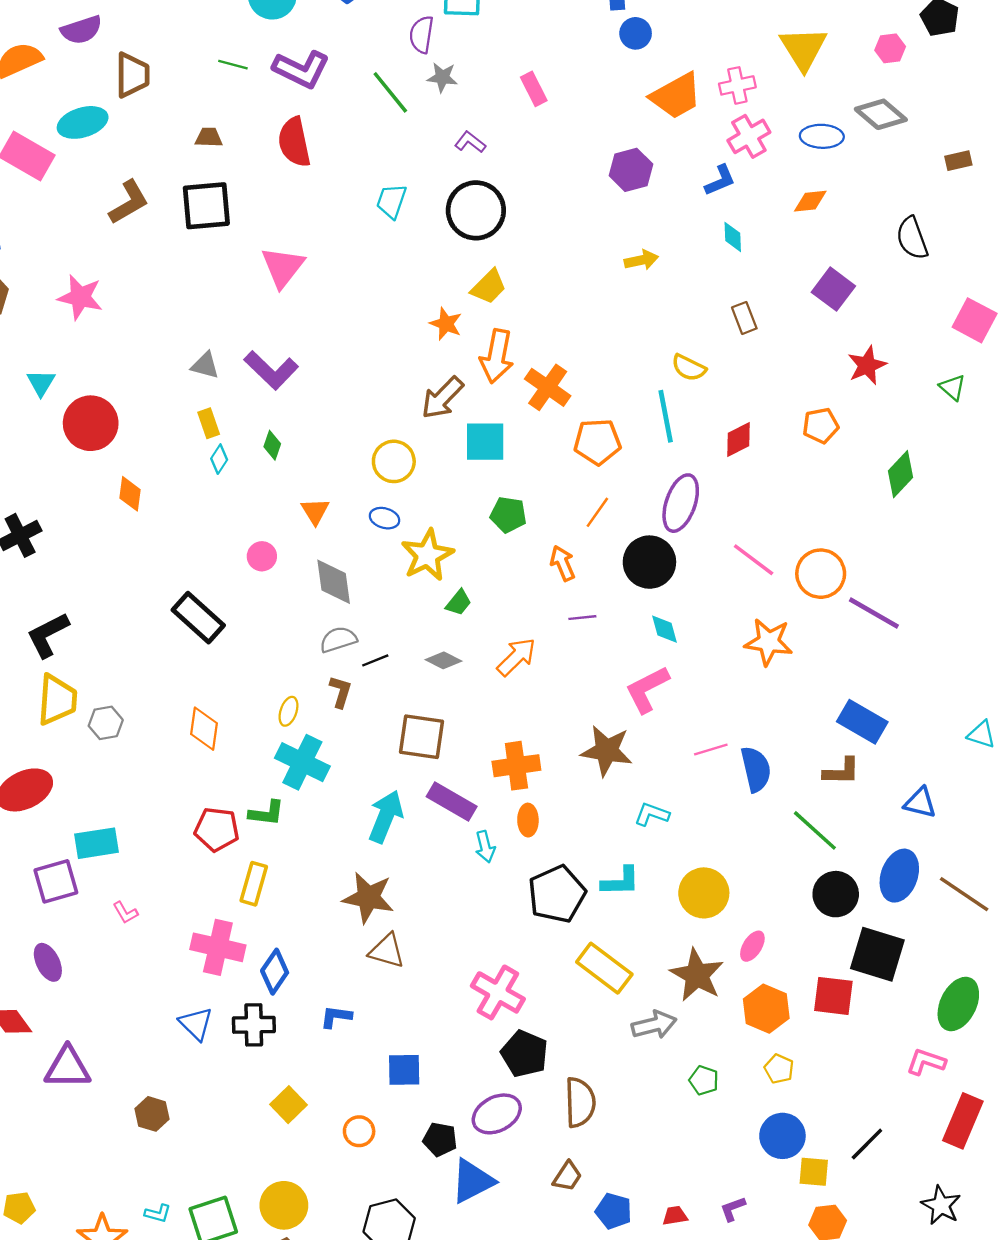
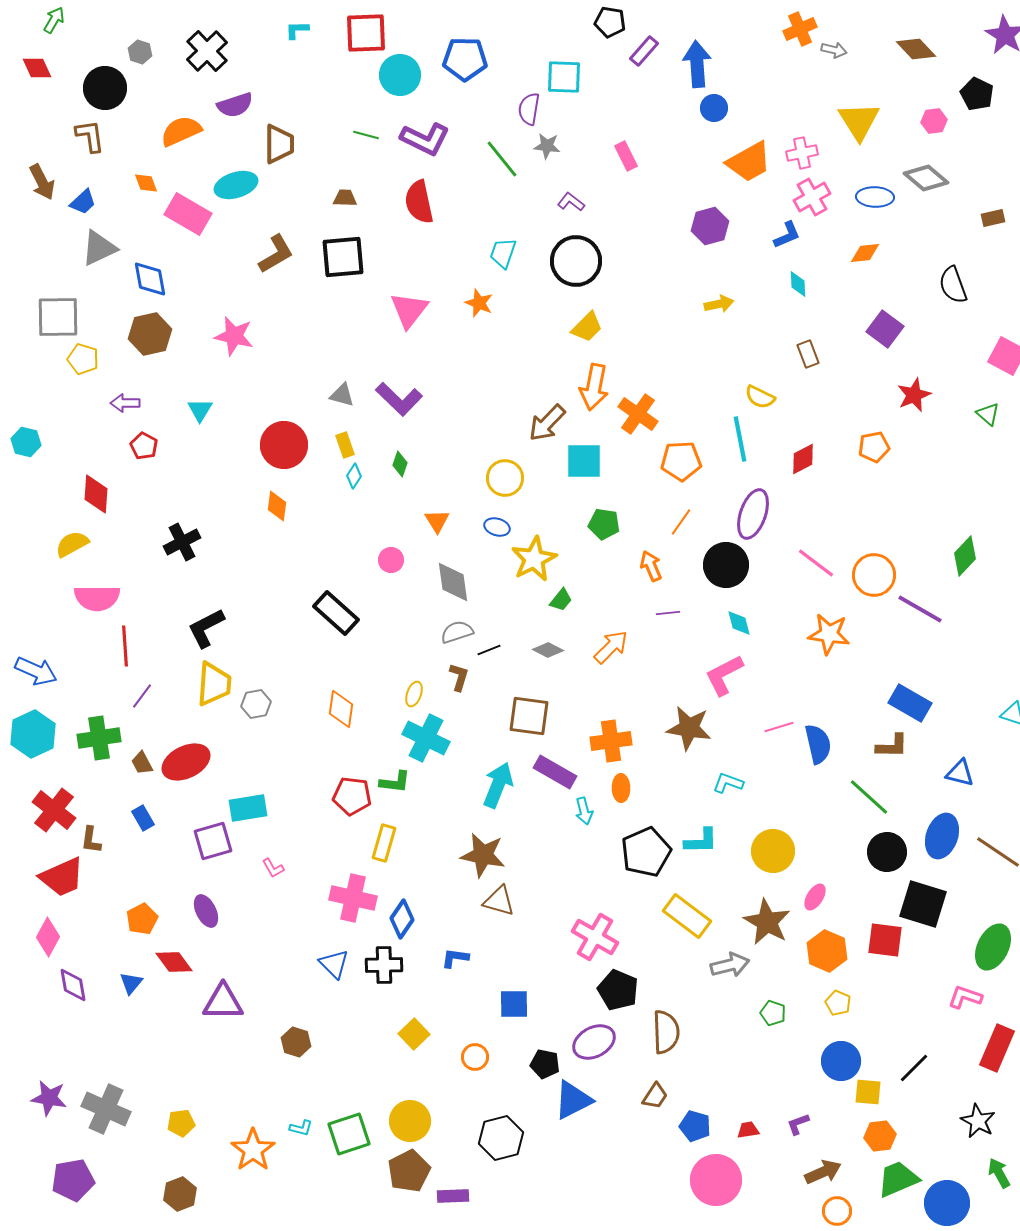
orange star: (446, 324) -> (479, 303), moved
red circle: (91, 423) -> (284, 445), moved
green diamond: (900, 474) -> (965, 556), moved

